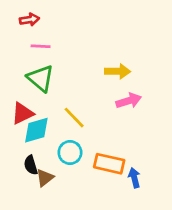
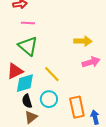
orange rectangle: (109, 164) -> (77, 107), turned 65
black semicircle: (31, 165) -> (27, 101), moved

